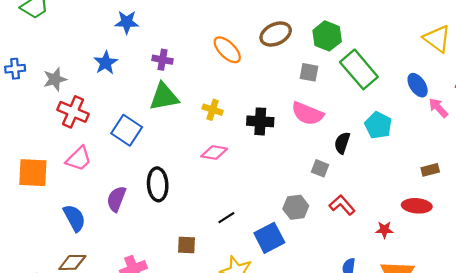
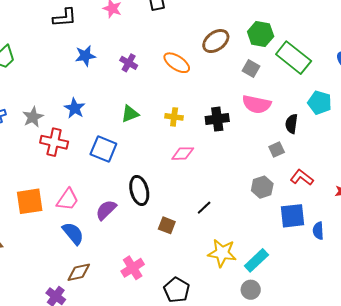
purple cross: (162, 60) -> (129, 63), moved, turned 30
blue star: (106, 63) -> (75, 108), moved
gray square: (309, 72) -> (251, 68), turned 30
green triangle: (164, 97) -> (130, 114), size x0.7
pink trapezoid: (79, 159) -> (68, 200), moved
gray square: (320, 168) -> (277, 149), turned -35
purple semicircle: (116, 199) -> (106, 210), turned 35
blue square: (269, 238) -> (293, 216), moved, turned 32
brown square: (187, 245) -> (167, 225), moved, turned 30

